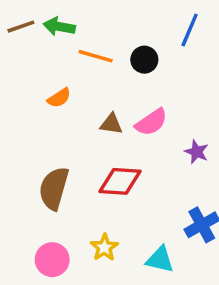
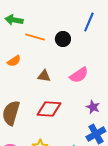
pink semicircle: (151, 122) -> (79, 75), moved
purple star: (197, 152) -> (93, 107), moved

